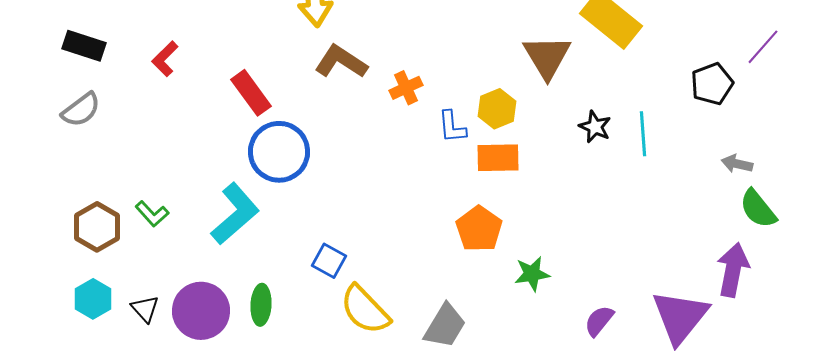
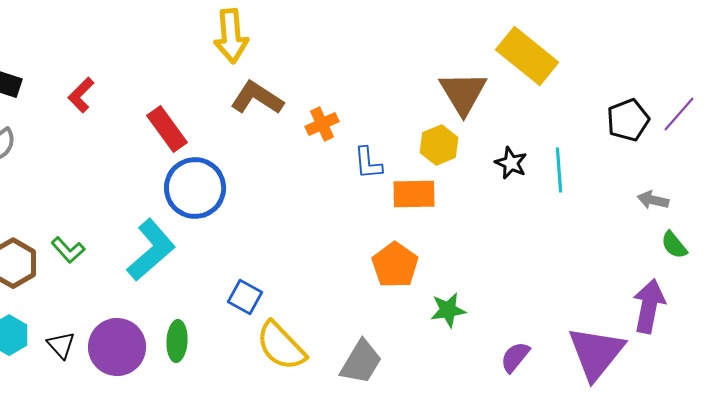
purple line: (763, 47) -> (679, 114), moved
yellow hexagon: (497, 109) -> (439, 145), moved
green semicircle: (758, 209) -> (674, 245), size x0.7

